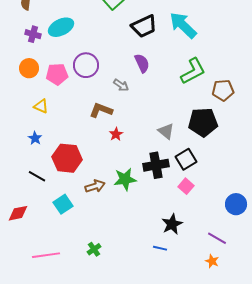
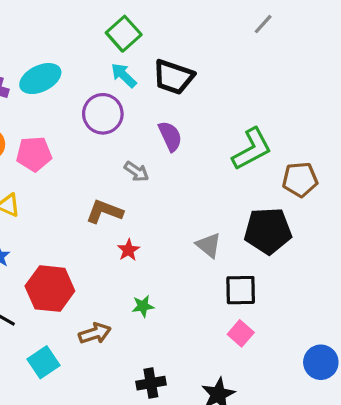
cyan arrow: (183, 25) -> (124, 75), moved, size x0.6
black trapezoid: (144, 26) -> (173, 77), turned 44
purple circle: (86, 65) -> (103, 114), moved
black square: (186, 159) -> (241, 290), turned 30
black cross: (156, 165) -> (151, 383), moved, size x0.7
green star: (125, 179) -> (143, 306), moved, size x0.6

